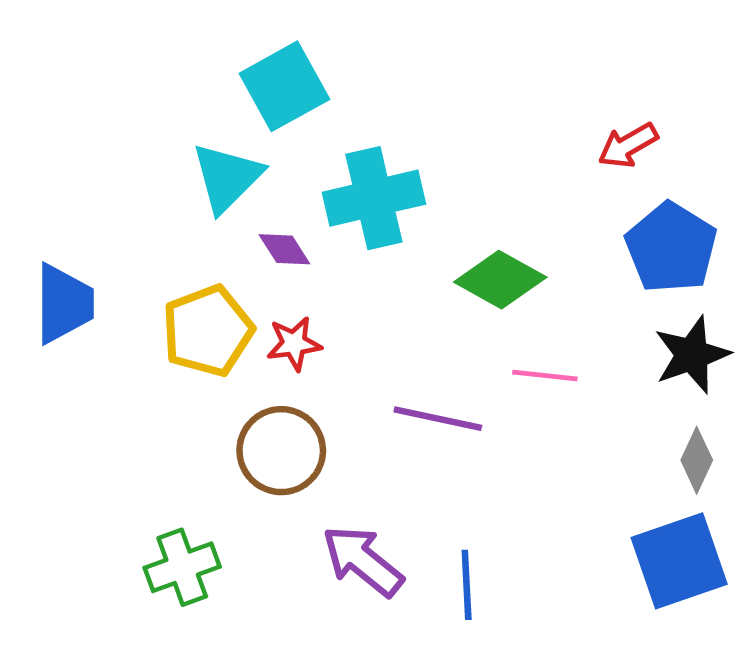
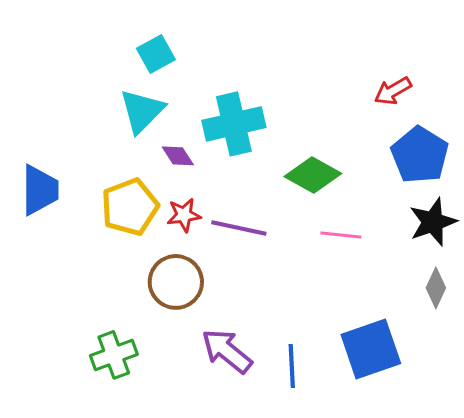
cyan square: (284, 86) -> (156, 54), moved, size x0.7
purple line: (438, 419) -> (239, 228), moved
blue square: (679, 561) -> (371, 349), moved

